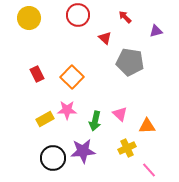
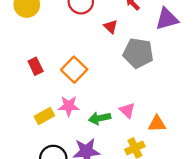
purple triangle: (156, 31) -> (167, 19), size x1.6
green arrow: (95, 121) -> (100, 118), turned 66

